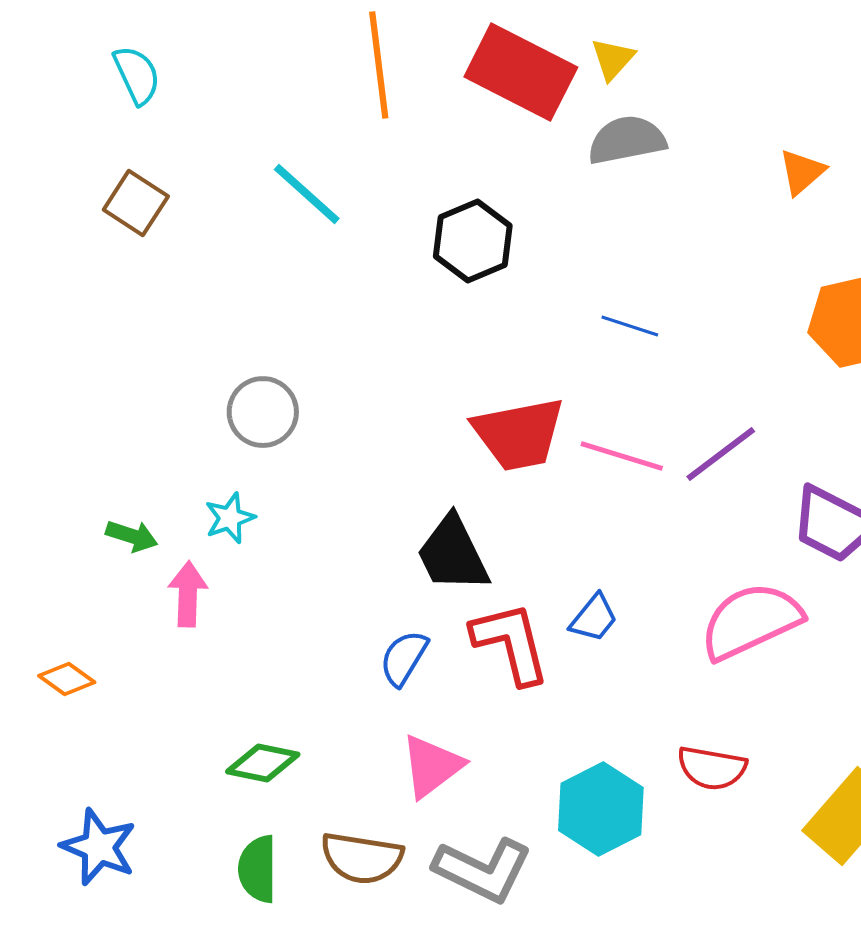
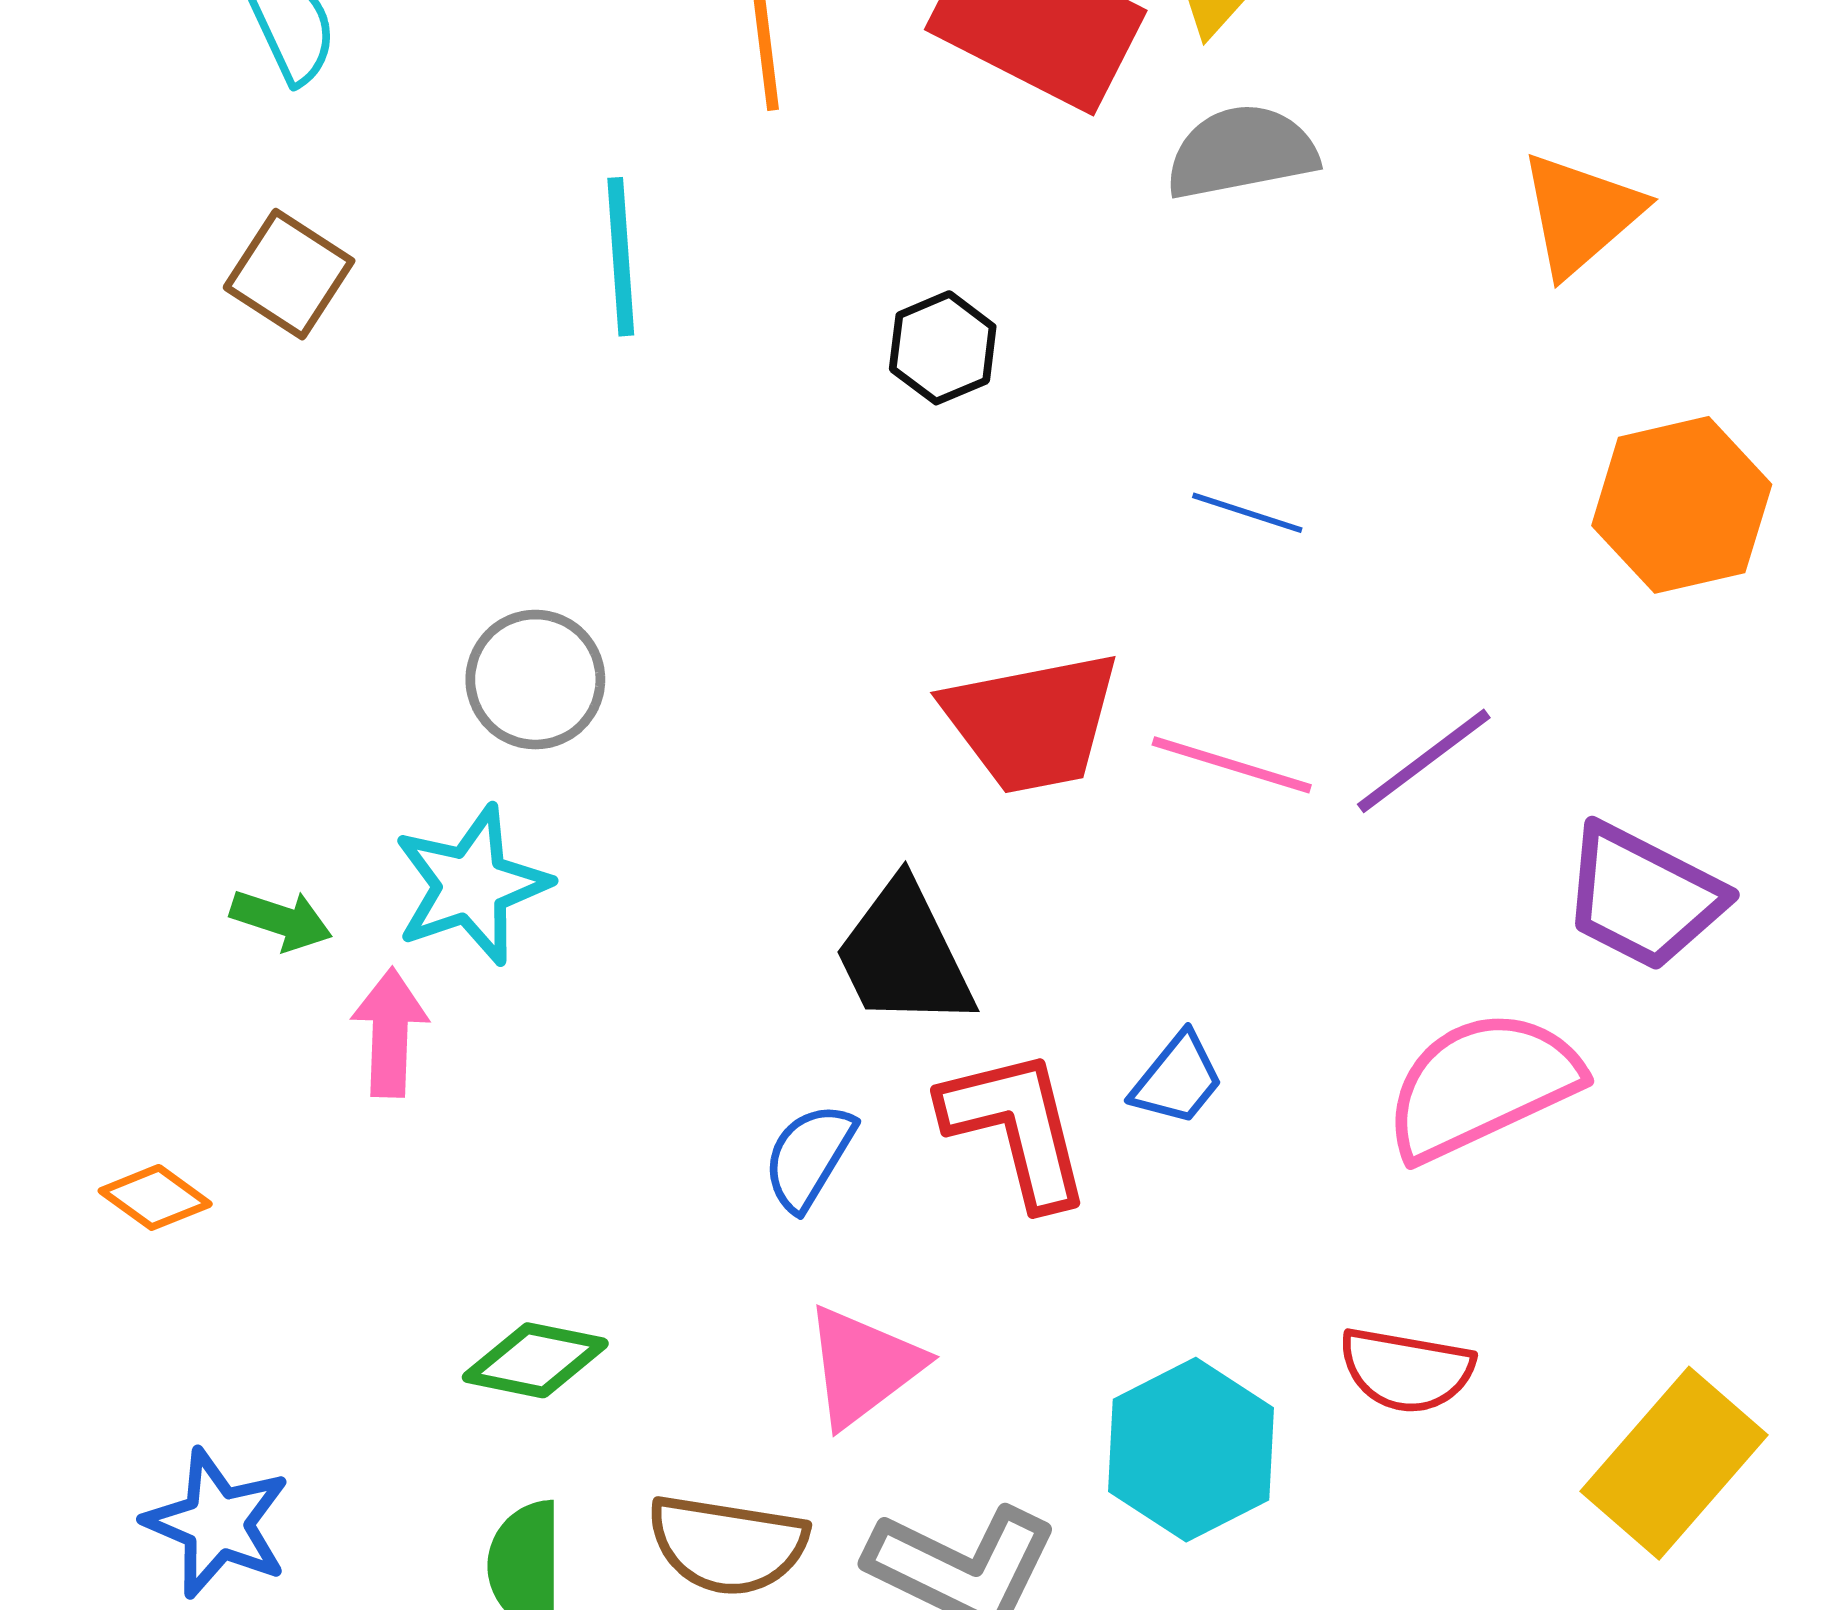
orange triangle: (802, 172) -> (1581, 214), size x1.4
cyan line: (307, 194) -> (621, 257), turned 44
black hexagon: (473, 241) -> (943, 348), size x0.7
cyan star: (230, 518) -> (471, 885), size x1.6

